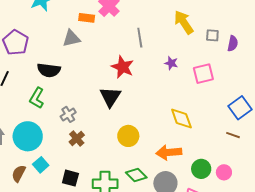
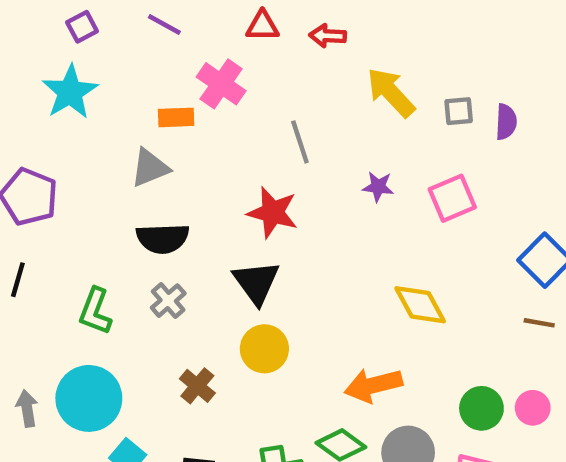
black semicircle: (49, 70) -> (163, 238), moved
gray cross: (68, 114) -> (168, 301), moved
yellow circle: (128, 136) -> (264, 349), moved
orange arrow: (169, 152) -> (373, 385), moved

